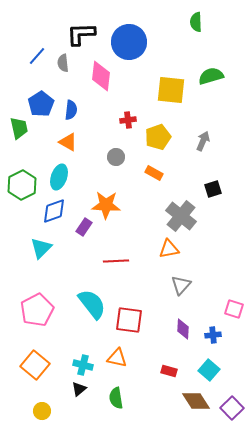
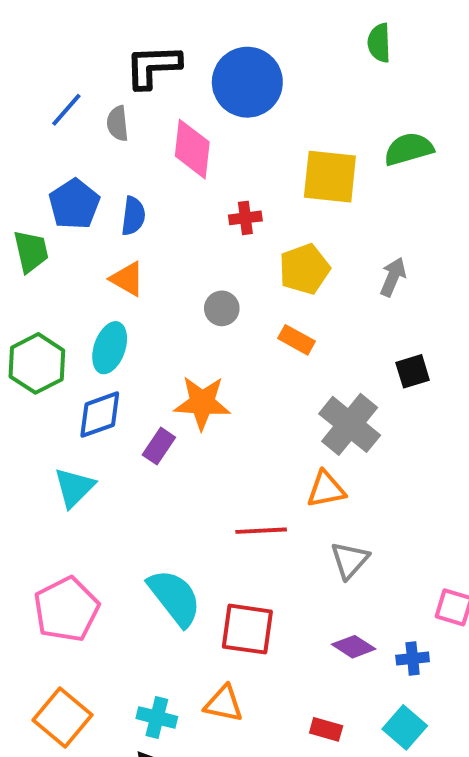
red cross: (128, 120) -> (245, 218), moved
red line: (116, 261) -> (261, 531), moved
purple diamond: (183, 329) -> (354, 647), turned -60

